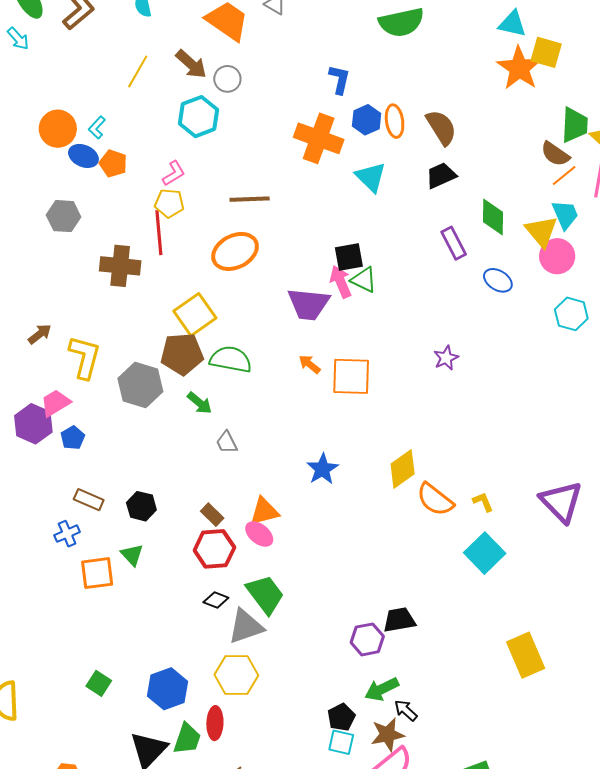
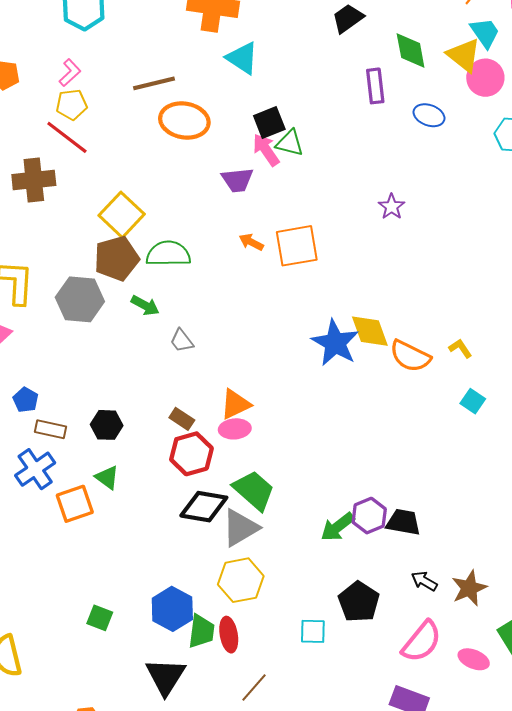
cyan triangle: (371, 177) -> (242, 58), moved
red line: (159, 233) -> (67, 137), turned -36
purple rectangle: (454, 243) -> (375, 86), turned 32
orange ellipse: (235, 251) -> (184, 121), moved, turned 48
purple trapezoid: (309, 304) -> (237, 180), size x0.7
blue pentagon: (73, 438) -> (26, 400), moved
blue star: (322, 469) -> (335, 343), moved, size x1.4
yellow diamond: (403, 469) -> (370, 331), turned -63
blue cross: (67, 534) -> (35, 469), size x1.5
pink ellipse: (259, 534) -> (235, 429), turned -32
cyan square: (485, 553) -> (473, 401), size x0.6
black diamond: (216, 600) -> (204, 507), size x1.8
black trapezoid: (399, 620) -> (403, 522), moved, turned 32
green arrow: (382, 689) -> (338, 527), moved
black pentagon: (341, 717) -> (359, 602), size x1.4
brown star: (388, 734) -> (469, 588), moved
green trapezoid: (187, 739) -> (201, 631), moved
cyan square: (341, 742) -> (313, 631), moved

